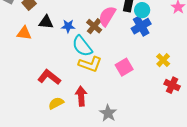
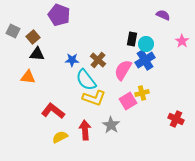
pink semicircle: (107, 16) -> (123, 70), moved
black triangle: (46, 22) -> (37, 54), moved
orange triangle: (24, 33) -> (28, 77), moved
yellow cross: (163, 60) -> (142, 93), moved, turned 32
gray star: (108, 113) -> (111, 125), moved

